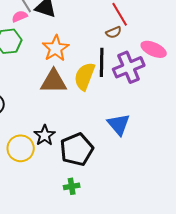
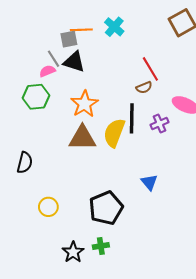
purple cross: (129, 67) -> (160, 124), size x0.6
blue triangle: (119, 124) -> (149, 182), size x0.7
black star: (45, 135) -> (73, 252), moved
yellow circle: (21, 148) -> (48, 207), size x0.7

